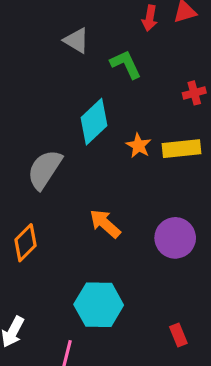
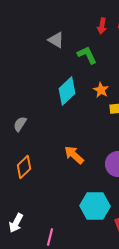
orange star: (139, 146) -> (101, 90), moved
gray semicircle: (45, 169) -> (20, 124), moved, size x0.6
cyan hexagon: (99, 305) -> (95, 206), moved

